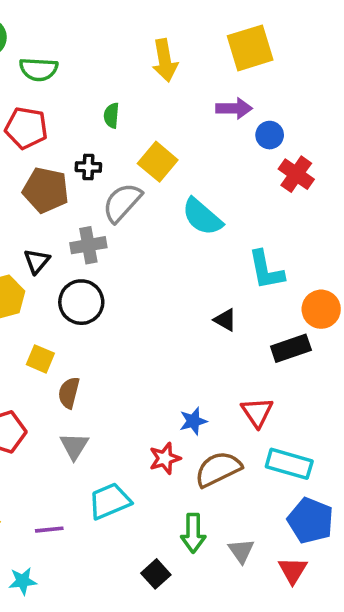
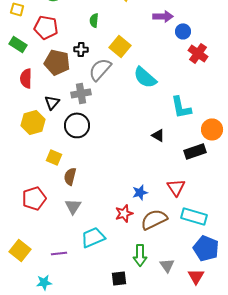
black square: (156, 574) -> (119, 278), turned 35

